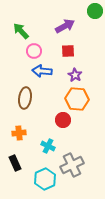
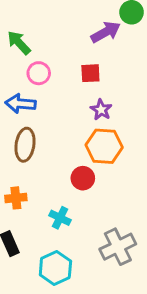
purple arrow: (65, 26) -> (106, 32), moved
blue arrow: (42, 71) -> (20, 104), moved
gray cross: (72, 165) -> (118, 247), moved

